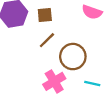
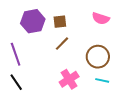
brown circle: (73, 57) -> (98, 57), moved

